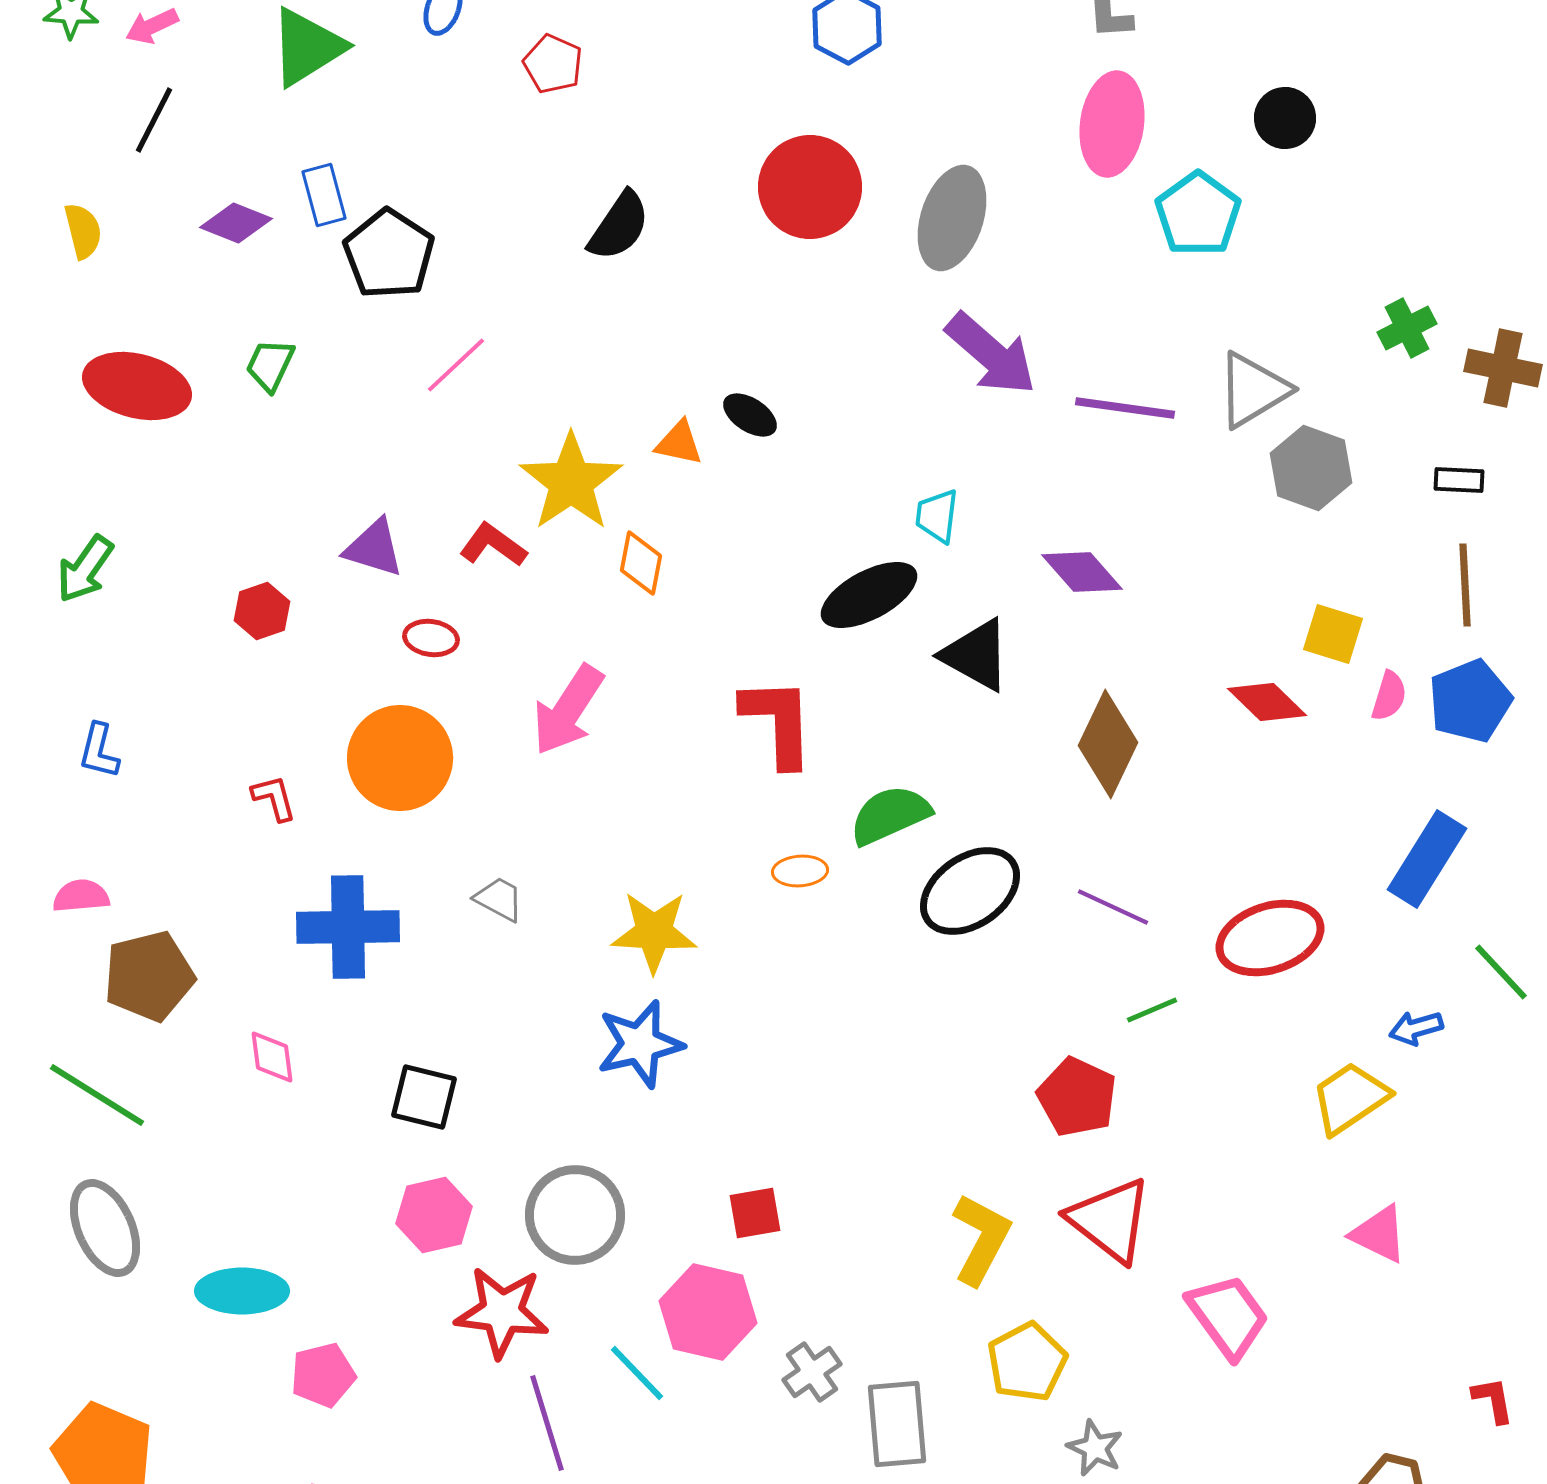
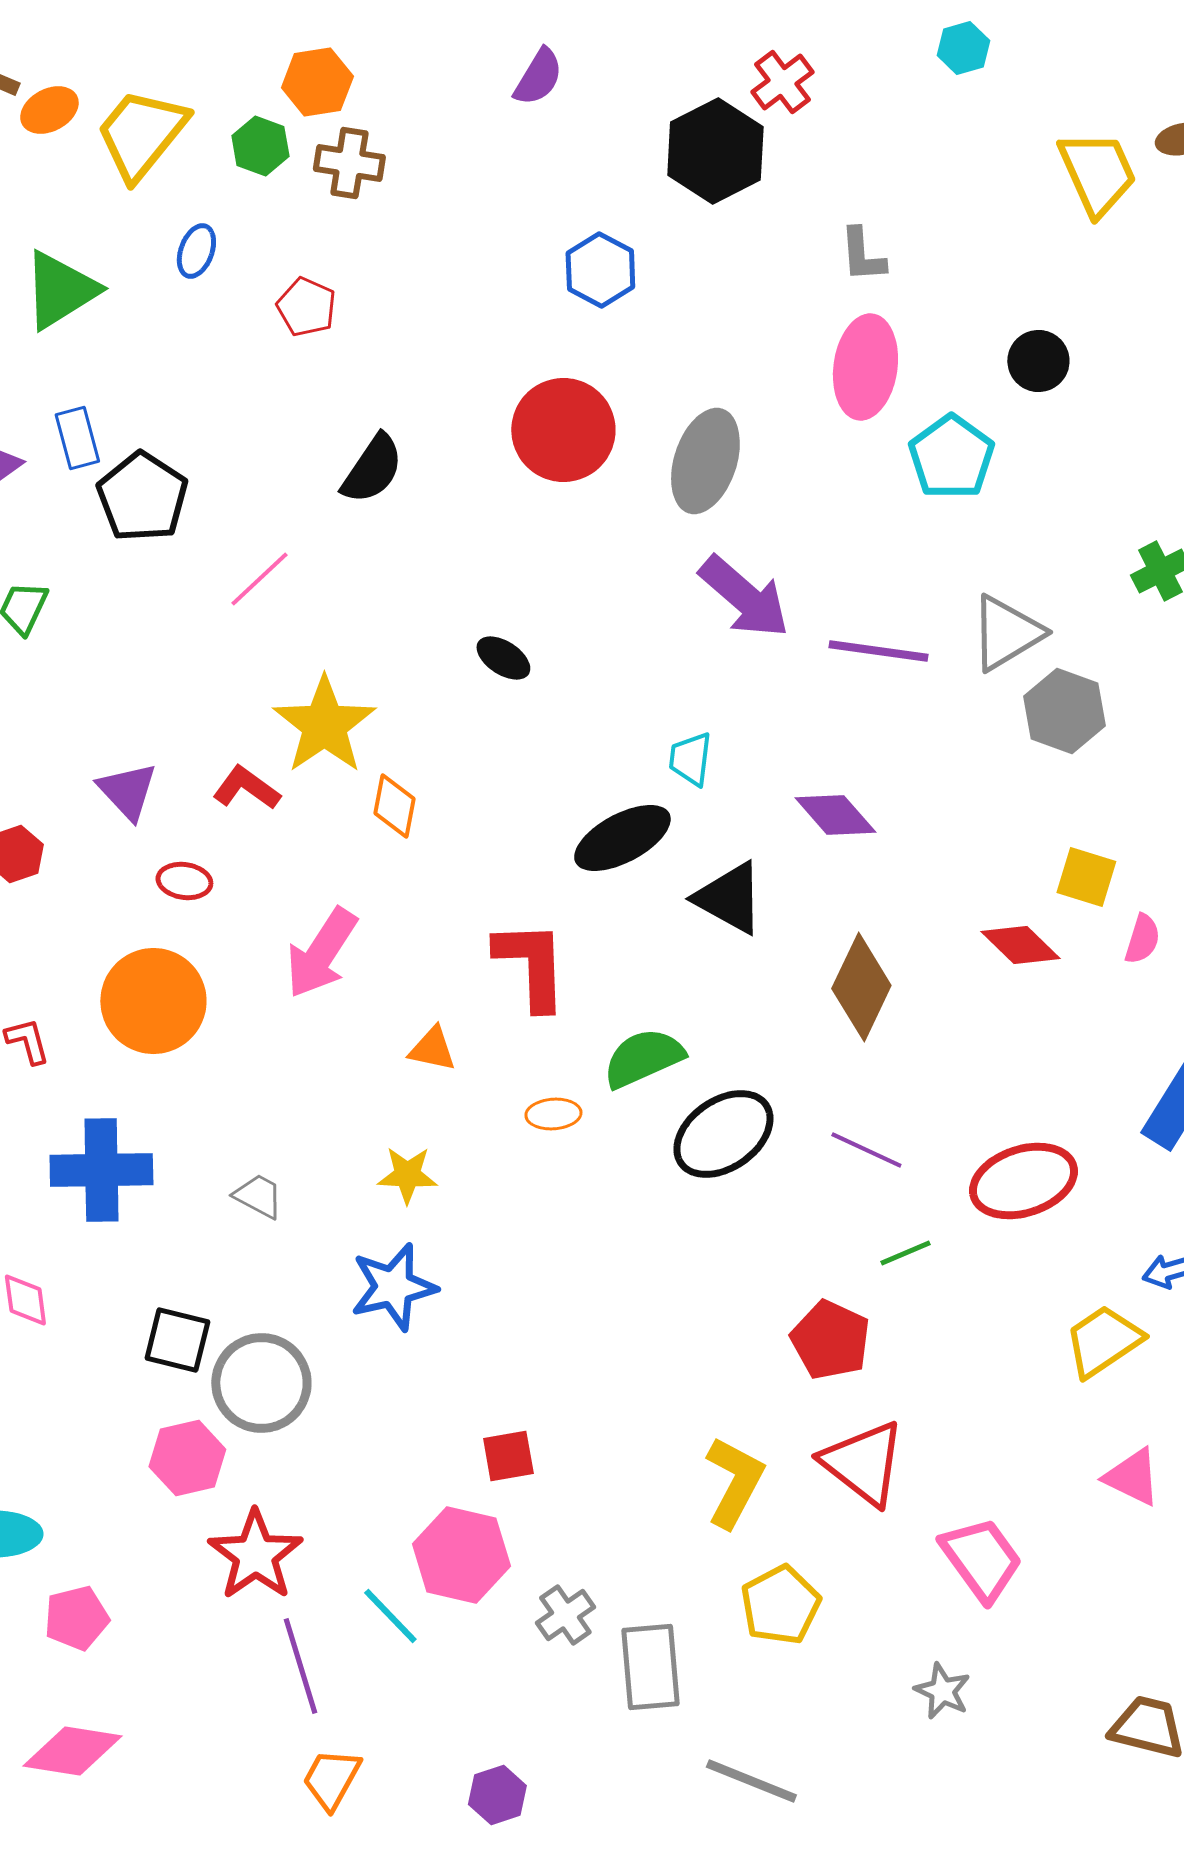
pink line: (456, 365) -> (259, 579), moved
orange triangle: (679, 443) -> (432, 1049), moved
purple triangle: (374, 548) -> (127, 791), turned 30
gray trapezoid: (499, 899) -> (258, 1196), moved
yellow star: (654, 932) -> (407, 1175), size x0.7
gray circle: (575, 1215) -> (261, 1383), moved
red star: (502, 1312) -> (255, 1555), turned 30
gray star: (1095, 1448) -> (942, 1691), moved

